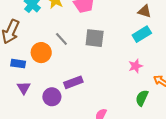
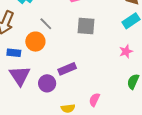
gray line: (61, 39) -> (46, 24), moved
purple triangle: (24, 88) -> (20, 76), size x1.6

